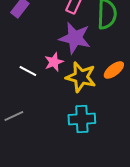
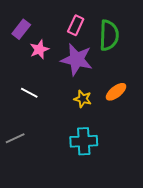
pink star: (54, 62) -> (39, 49), moved
yellow star: (81, 77) -> (83, 99), size x0.6

